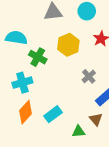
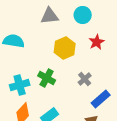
green cross: (38, 57) -> (47, 78), moved

